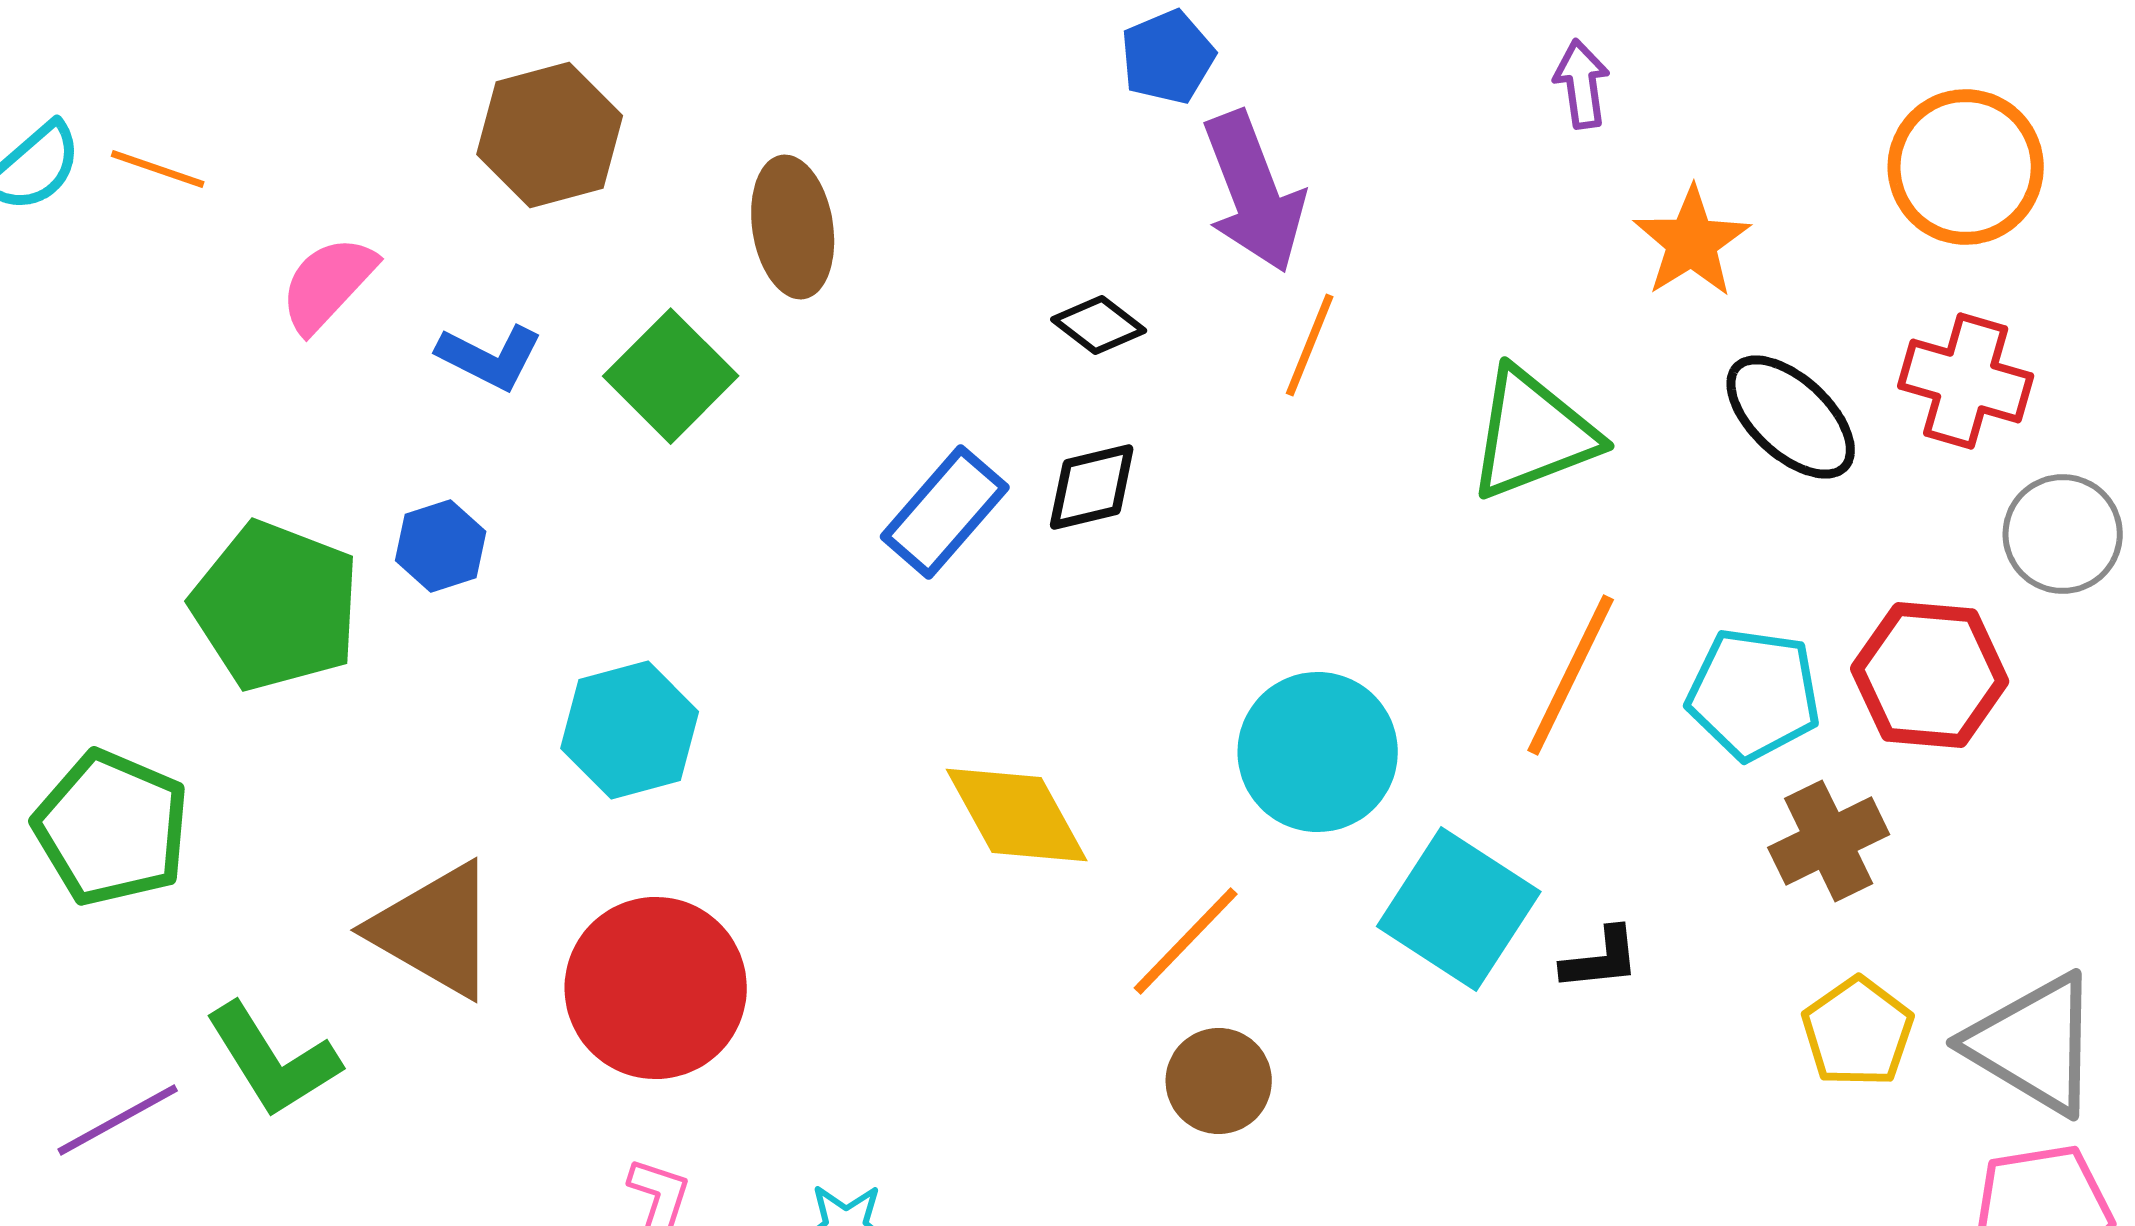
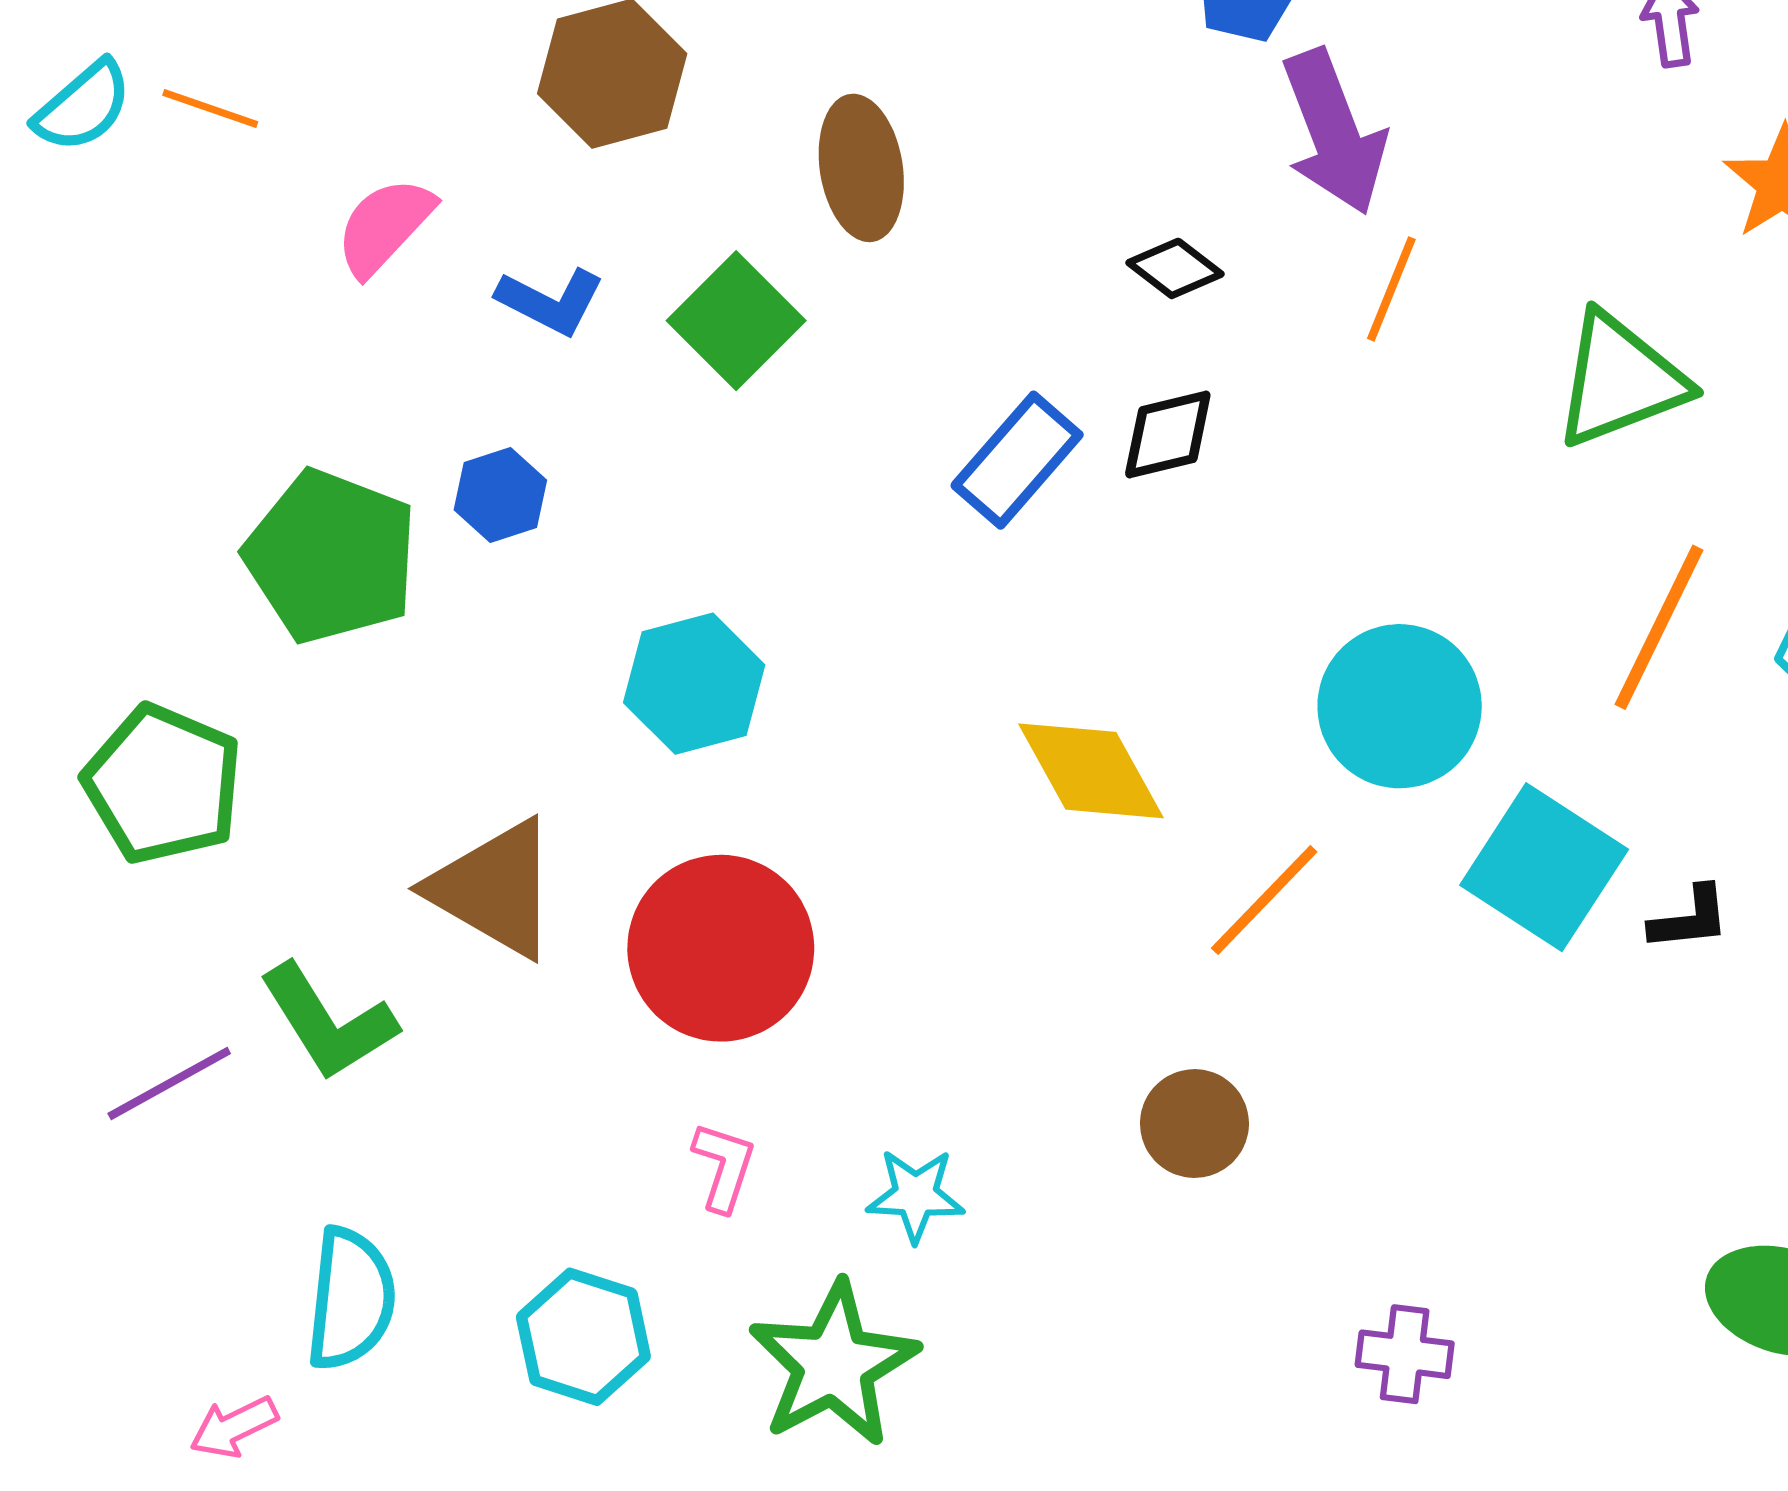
brown circle: (1219, 1081) -> (1194, 1124), moved

